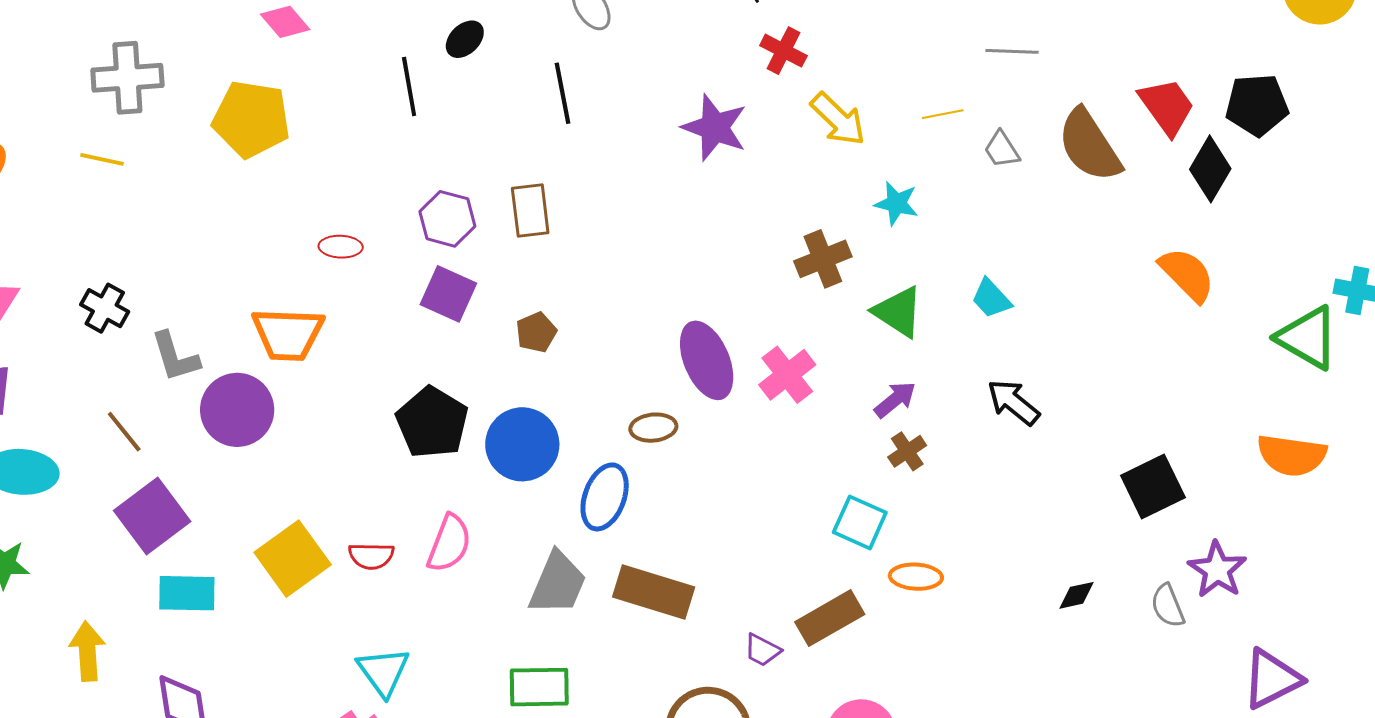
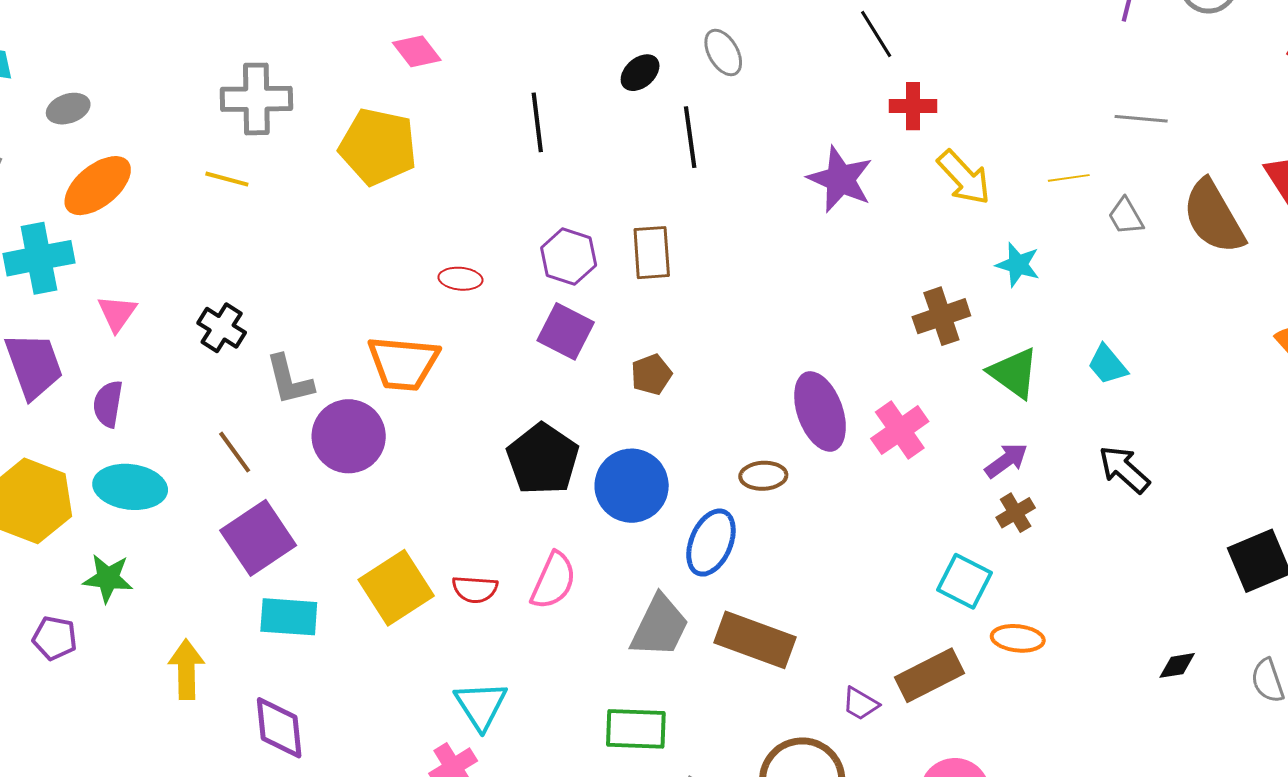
black ellipse: (465, 39) -> (640, 73), moved
red cross: (783, 51) -> (913, 106), turned -30

